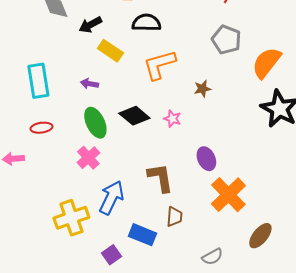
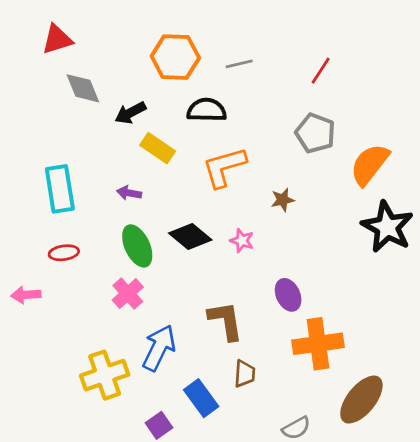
orange cross: (228, 195) -> (318, 344), turned 36
blue rectangle: (142, 235) -> (201, 398), turned 32
brown ellipse: (260, 236) -> (361, 400), size x1.4

